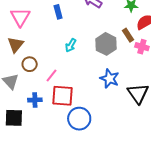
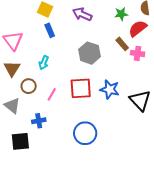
gray hexagon: (106, 44) -> (89, 53), moved
cyan arrow: (71, 45) -> (44, 63), moved
red square: (62, 96) -> (81, 88), moved

